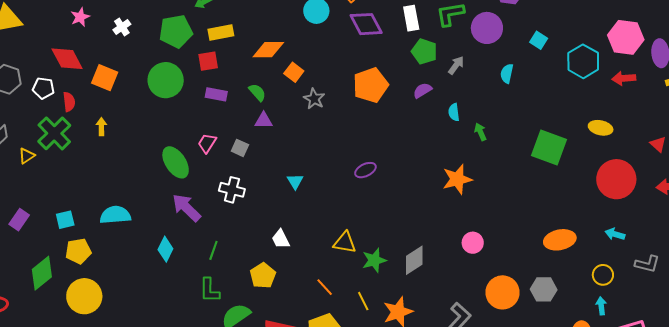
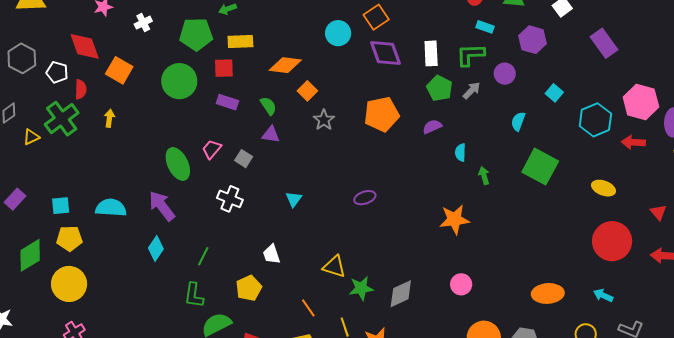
purple circle: (487, 28) -> (505, 74), size x0.7
gray arrow: (456, 65) -> (472, 90), moved
green square: (549, 148) -> (540, 167), moved
purple arrow: (186, 208) -> (162, 206), moved

